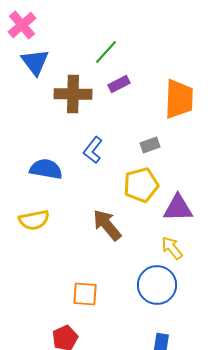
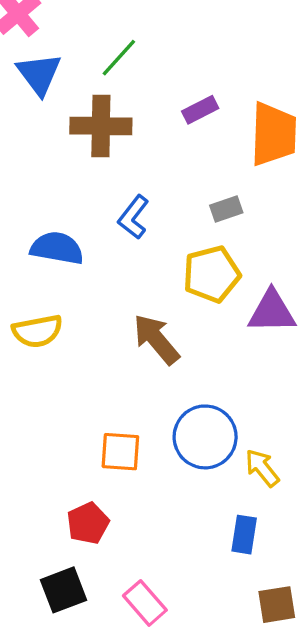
green line: (106, 52) -> (119, 58), moved
purple rectangle: (119, 84) -> (200, 110), moved
yellow arrow: (172, 248) -> (262, 468), moved
blue circle: (157, 285) -> (205, 437), moved

